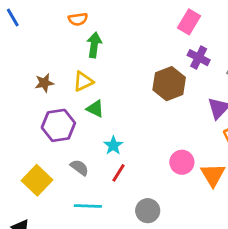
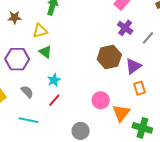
brown star: (44, 83) -> (15, 17), moved
brown hexagon: (169, 84) -> (109, 57), moved
gray circle: (148, 211) -> (81, 131), moved

